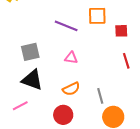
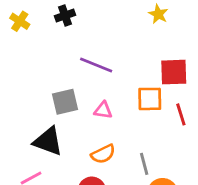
orange square: (97, 16) -> (150, 99), moved
red square: (121, 31) -> (174, 72), size x1.5
gray square: (30, 52) -> (65, 102), moved

